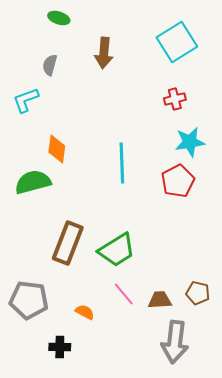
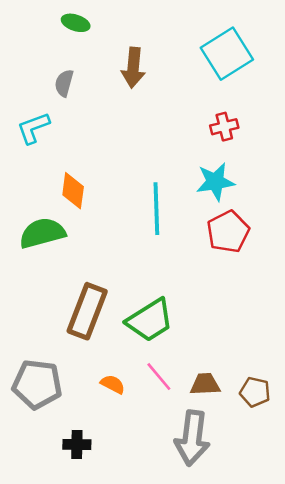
cyan star: (190, 142) -> (215, 182), moved
brown pentagon: (198, 293) -> (255, 392), moved
orange semicircle: (85, 312) -> (113, 384), moved
gray arrow: (175, 342) -> (192, 438), moved

